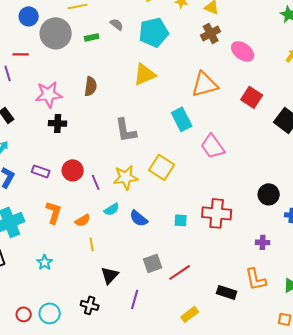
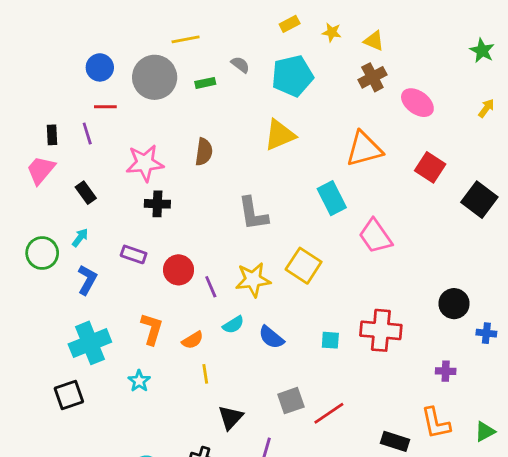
blue circle: (29, 16) -> (100, 67), moved
purple rectangle: (41, 171) -> (134, 254), moved
cyan star: (45, 262) -> (139, 381), moved

